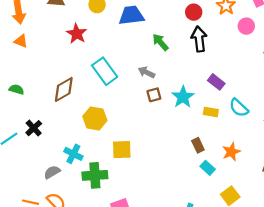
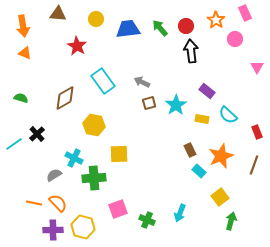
green arrow: (160, 42) -> (160, 28), moved
orange star: (231, 152) -> (221, 156), size x1.4

